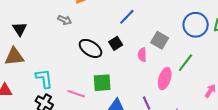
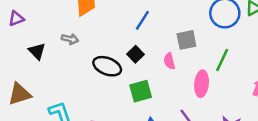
black triangle: (20, 29) -> (37, 51), moved
gray square: (160, 40) -> (186, 40), turned -30
green square: (102, 83) -> (141, 91), moved

